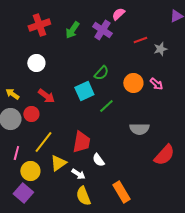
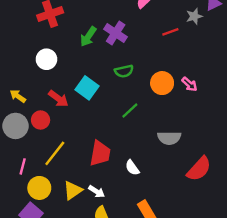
green arrow: (72, 30) -> (88, 37), moved
purple cross: (102, 30) -> (116, 33), moved
gray star: (160, 49) -> (194, 16), moved
green semicircle: (101, 73) -> (124, 71), turned 35
cyan square: (84, 91) -> (87, 88), moved, turned -30
white semicircle: (98, 160) -> (132, 168), moved
yellow triangle: (58, 163) -> (73, 190), moved

